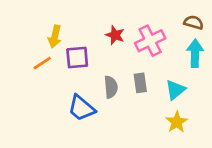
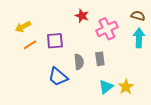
red star: (115, 35) -> (82, 16), moved
yellow arrow: (55, 36) -> (23, 27), moved, turned 49
cyan triangle: (175, 90) -> (106, 87), moved

